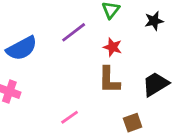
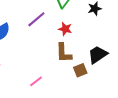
brown square: (133, 123) -> (80, 70), moved

